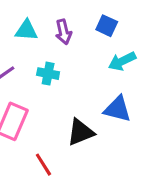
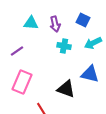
cyan cross: (48, 74) -> (64, 46), moved
black triangle: (80, 132) -> (66, 89), turned 42

